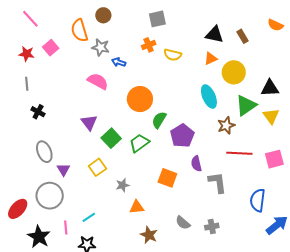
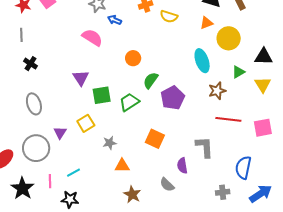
orange circle: (140, 99) -> (133, 58), size x0.6
green triangle: (246, 105) -> (238, 72), size x0.6
green square: (111, 138) -> (102, 95), turned 30
purple semicircle: (196, 164) -> (182, 166), moved
purple triangle: (63, 170) -> (60, 133), moved
gray cross: (212, 227) -> (223, 192), moved

